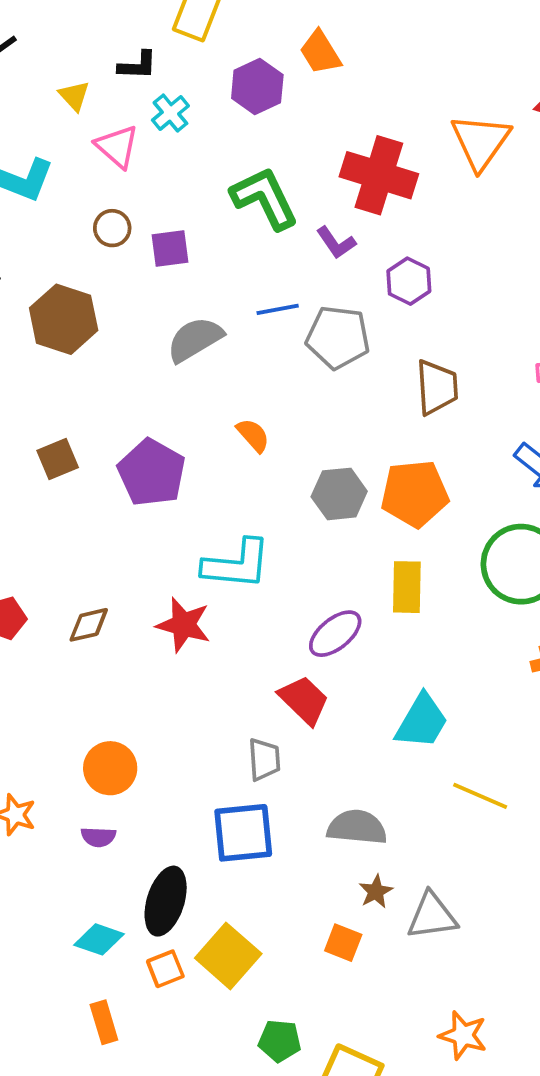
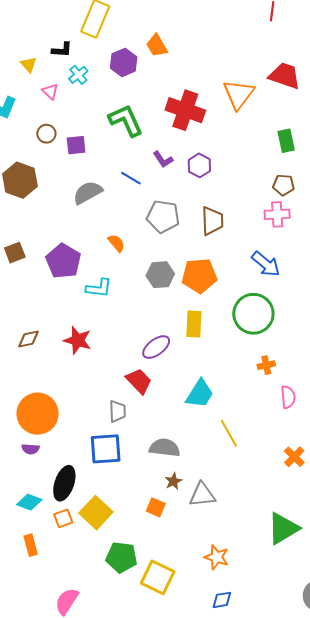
pink triangle: (117, 146) -> (50, 91), size x0.7
purple L-shape: (336, 243) -> (163, 159), moved
blue line: (278, 309) -> (131, 178), turned 40
gray pentagon: (338, 337) -> (163, 216), moved
cyan L-shape: (237, 564) -> (99, 288), moved, size x0.7
orange circle: (110, 768) -> (38, 414), size x1.5
yellow line: (480, 796) -> (229, 433), turned 36
green pentagon: (280, 1041) -> (121, 557), size x1.4

